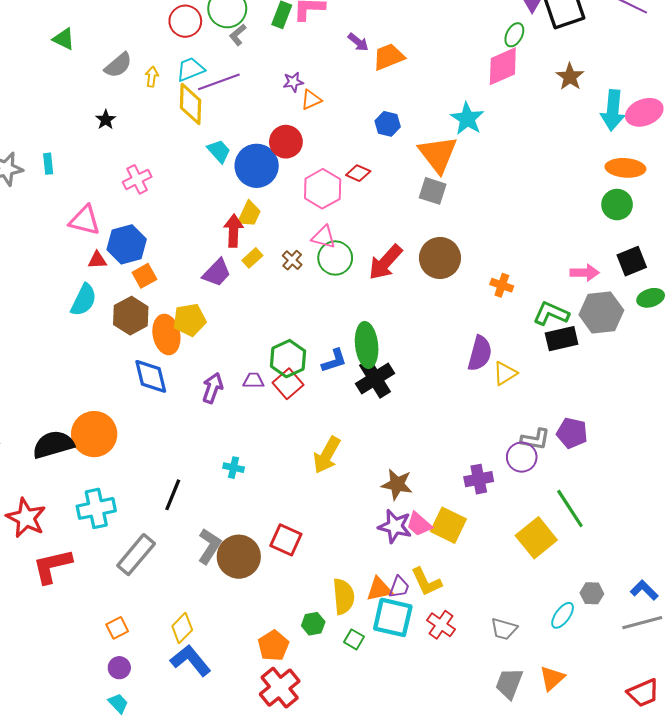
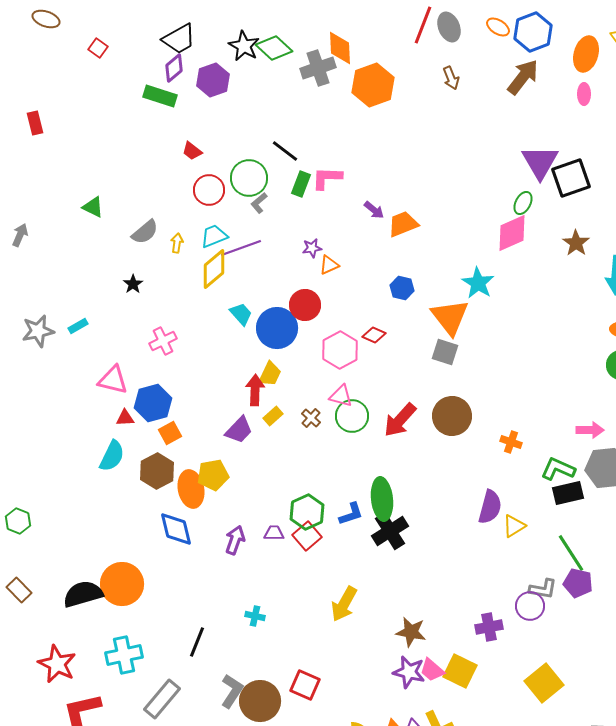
yellow diamond: (191, 104) -> (214, 269), turned 48
cyan rectangle: (48, 164) -> (78, 326), turned 66
green line: (570, 508) -> (571, 553), moved

